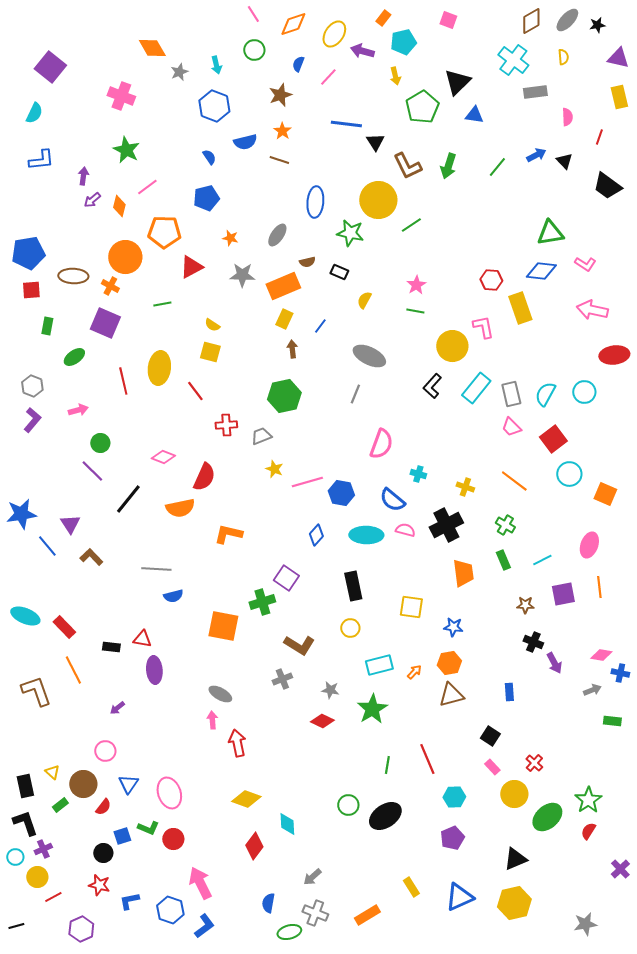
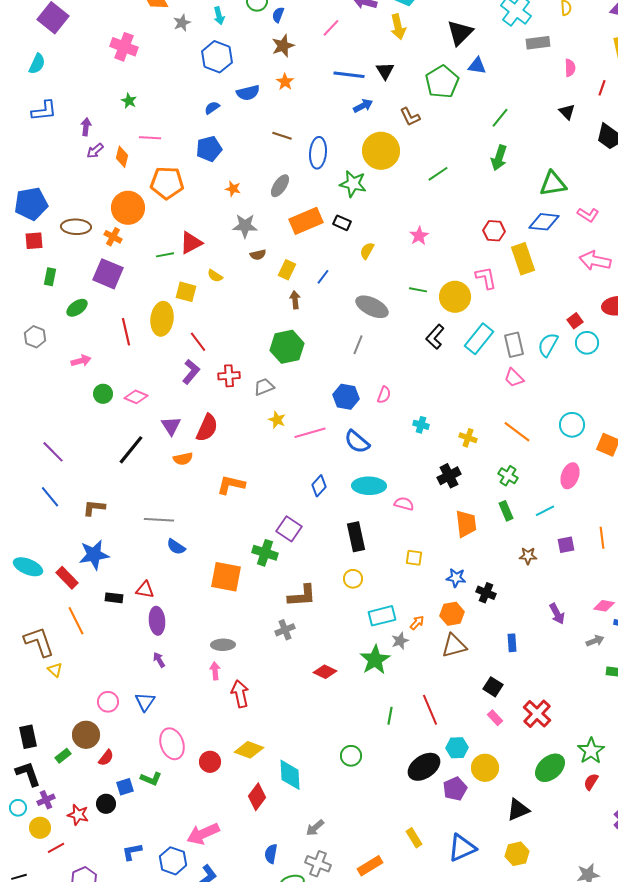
blue semicircle: (298, 64) -> (278, 15), moved
yellow arrow: (395, 76) -> (398, 27), size x1.4
green pentagon: (422, 107) -> (442, 82), moved
black triangle: (375, 142) -> (385, 71), moved
green star: (126, 150) -> (129, 101), size x0.6
blue arrow: (536, 155) -> (363, 106), moved
blue semicircle: (209, 157) -> (212, 108), turned -91
brown line: (279, 160) -> (282, 136), moved
brown L-shape: (407, 166) -> (410, 117), size x0.7
green arrow: (448, 166) -> (499, 158), moved
pink line: (147, 187) -> (150, 138), turned 40
green line: (411, 225) -> (438, 174), moved
brown semicircle: (307, 262) -> (258, 255), moved
red triangle: (191, 267) -> (191, 243), moved
orange rectangle: (283, 286) -> (306, 221), moved
green line: (415, 311) -> (418, 290), moved
yellow square: (210, 352) -> (186, 292), moved
purple L-shape: (32, 420) -> (191, 372), moved
red square: (553, 439) -> (575, 321), moved, size x0.6
pink semicircle: (381, 444) -> (384, 395), size x0.6
pink diamond: (163, 457) -> (136, 397), moved
purple line: (92, 471) -> (53, 452), moved
blue hexagon: (341, 493) -> (346, 397), moved
blue semicircle: (392, 500) -> (357, 442), moved
orange semicircle: (180, 508) -> (183, 459), size x0.7
blue star: (21, 514) -> (94, 555), moved
purple triangle: (70, 524) -> (171, 426), moved
black cross: (446, 525) -> (449, 476), size x0.7
pink semicircle: (405, 530) -> (404, 504), moved
pink ellipse: (589, 545) -> (570, 476), moved
brown L-shape: (91, 557) -> (94, 508), turned -40
purple square: (563, 594) -> (566, 545), size x0.7
blue semicircle: (173, 596) -> (176, 547), turned 48
green cross: (262, 602) -> (265, 553), turned 35
yellow square: (411, 607) -> (414, 558), size x0.7
black cross: (533, 642) -> (486, 593), moved
brown L-shape: (299, 645) -> (302, 596), turned -36
gray star: (330, 690) -> (400, 641), moved, turned -30
gray ellipse: (220, 694) -> (223, 645), turned -30
purple arrow: (117, 708) -> (159, 660), moved, turned 98
red cross: (534, 763) -> (537, 714), size x1.6
yellow triangle: (52, 772) -> (55, 670), moved
blue triangle: (128, 784) -> (145, 702), moved
yellow circle: (514, 794) -> (485, 768), moved
black ellipse: (385, 816) -> (424, 767), moved
cyan diamond: (287, 824) -> (290, 775), size x1.4
red circle: (173, 839) -> (210, 762), moved
pink arrow: (200, 883) -> (203, 834), turned -88
red star: (99, 885) -> (78, 815), moved
yellow hexagon: (514, 903) -> (517, 854), size x0.7

